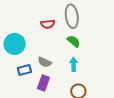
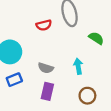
green semicircle: (74, 41) -> (96, 38), moved
blue rectangle: (24, 70) -> (14, 80), moved

